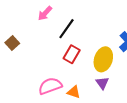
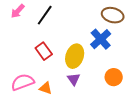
black line: (66, 29) -> (45, 15), moved
red rectangle: (72, 54) -> (44, 51), turned -66

